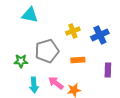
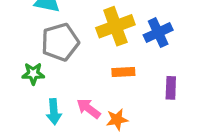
yellow cross: (73, 31) -> (115, 26), size x1.6
gray pentagon: (47, 51) -> (60, 42), moved

